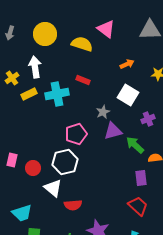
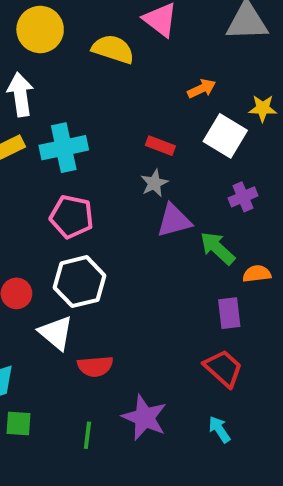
red rectangle: (83, 80) -> (160, 146), moved
white square: (128, 95) -> (225, 136), moved
pink pentagon: (76, 134) -> (72, 217), moved, turned 30

